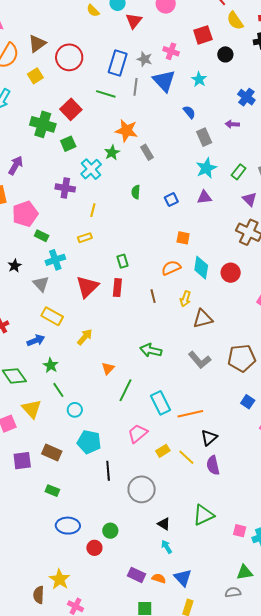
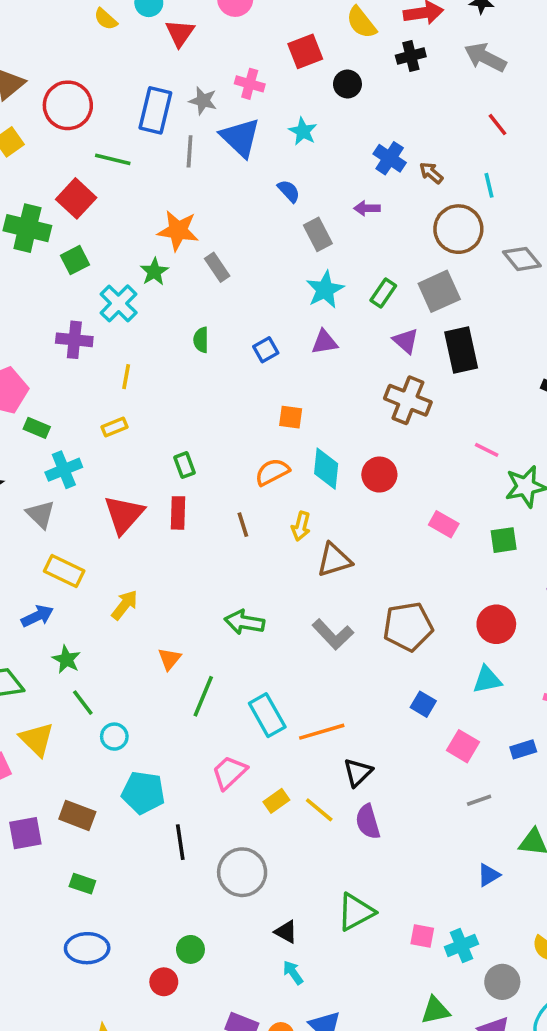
green line: (106, 94) -> (113, 159), moved
blue ellipse: (68, 526) -> (87, 948), moved

